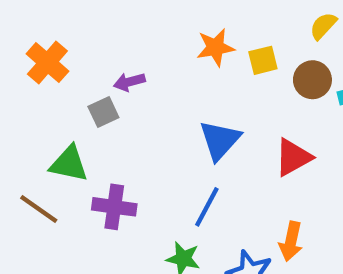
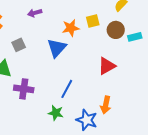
orange star: (215, 47) -> (71, 28), moved
purple arrow: (129, 82) -> (35, 13), moved
blue triangle: (220, 140) -> (57, 48), moved

